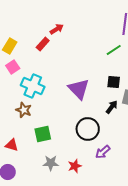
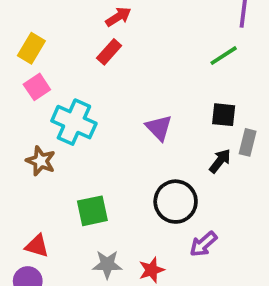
red rectangle: (43, 44) -> (109, 52), moved
purple triangle: (79, 89) -> (159, 128), size x0.7
brown star: (24, 110) -> (41, 161), moved
red triangle: (12, 145) -> (37, 246), moved

